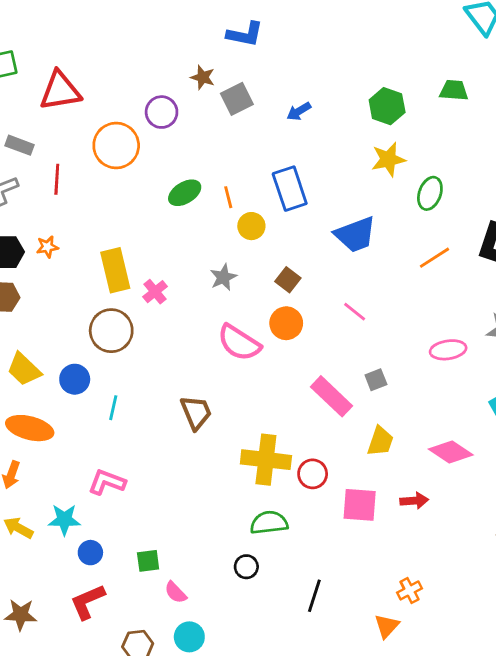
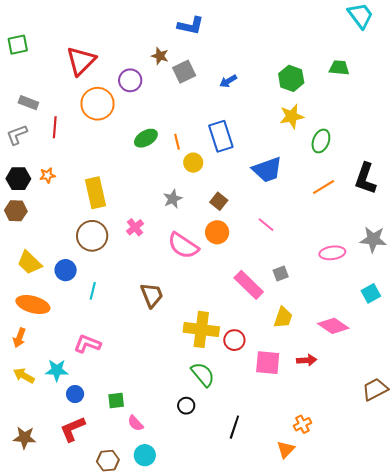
red triangle: (60, 91) -> (81, 61), moved, turned -36
pink cross: (155, 292) -> (135, 227), moved
green semicircle: (269, 523) -> (203, 374), turned 56

